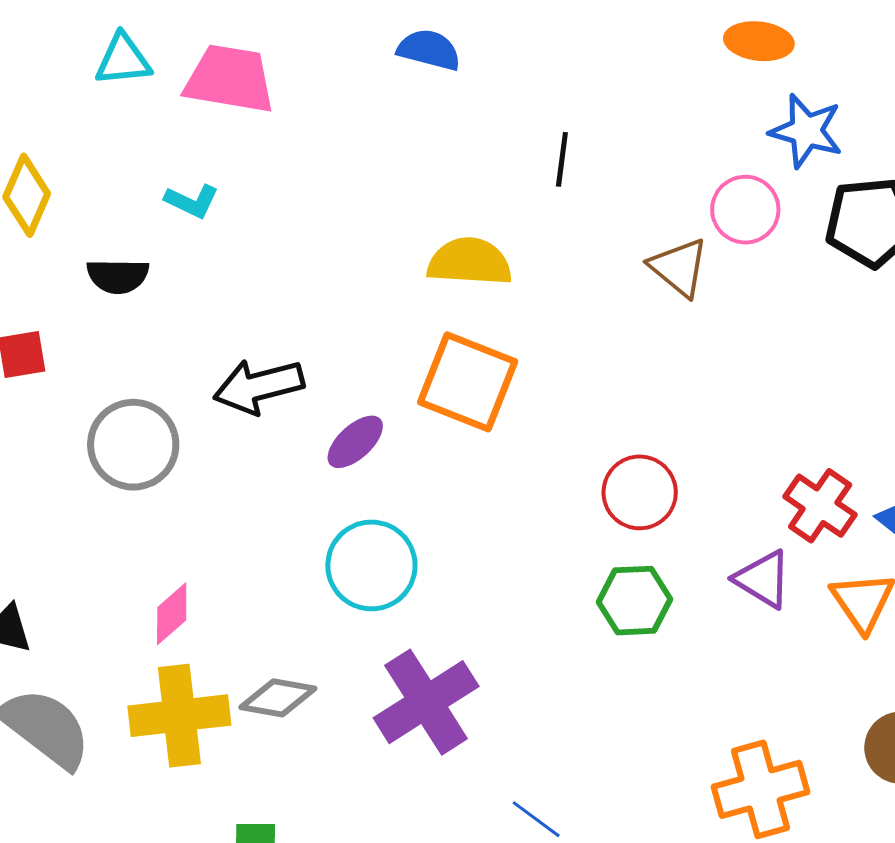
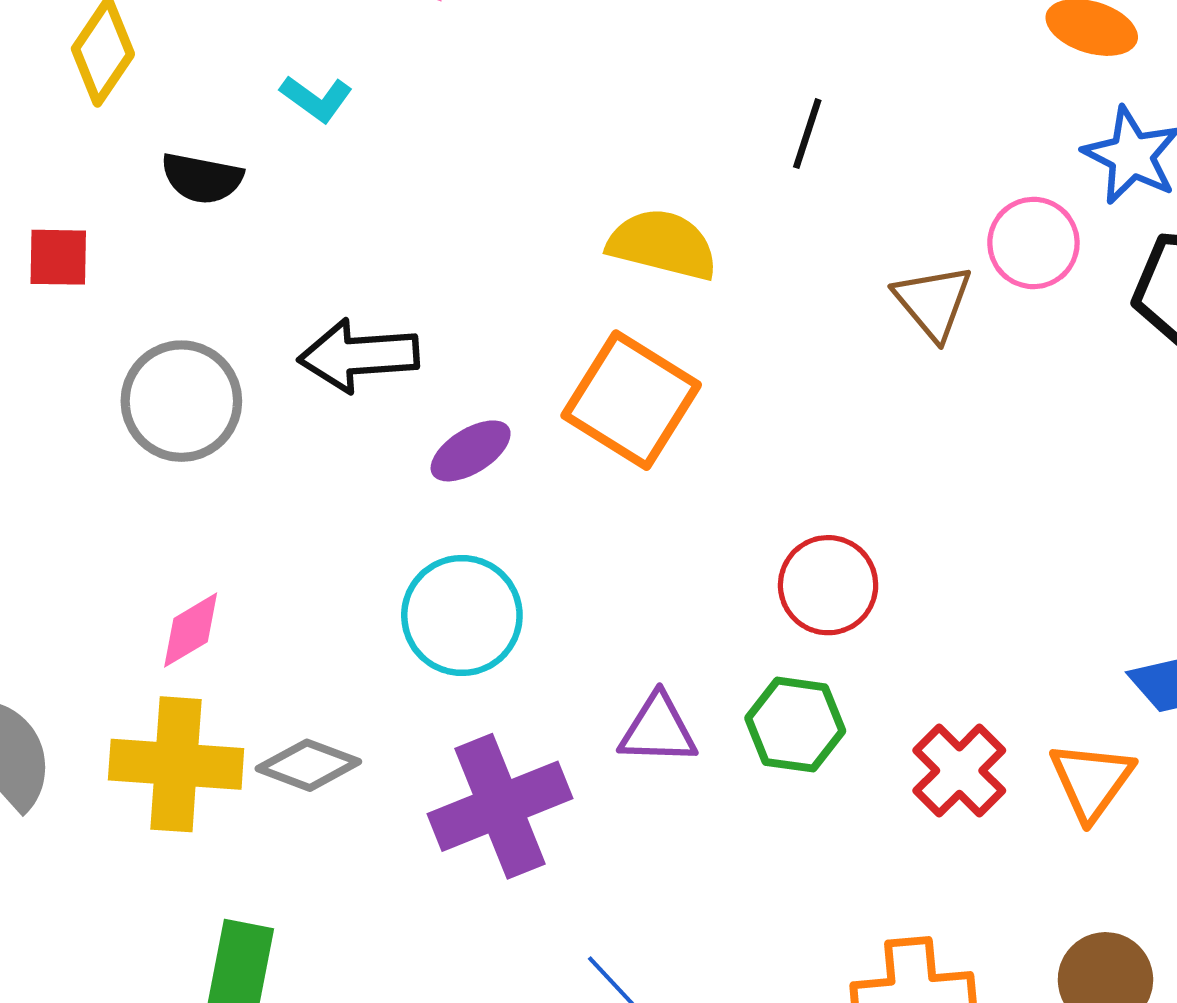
red cross: (820, 506) -> (959, 771), moved
purple triangle: (763, 579) -> (658, 730), moved, turned -40

